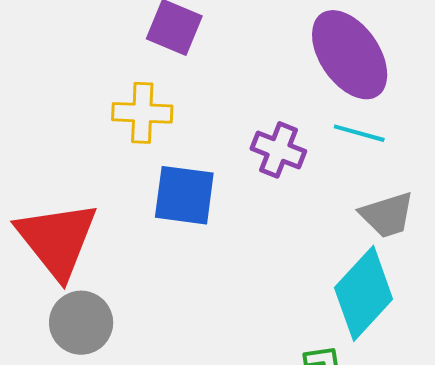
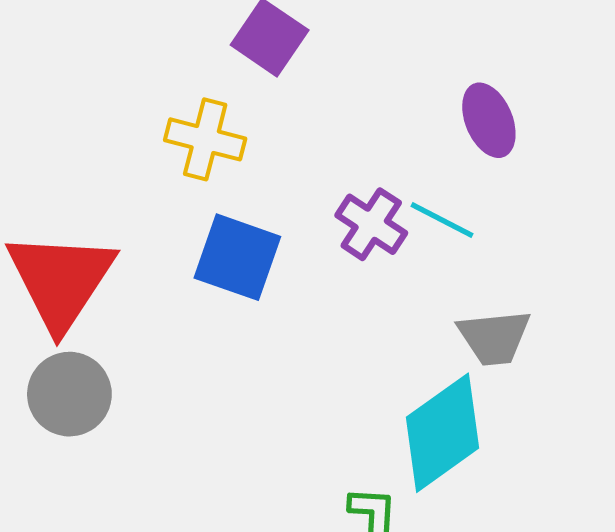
purple ellipse: (350, 55) -> (489, 120), size x0.6
cyan line: (359, 133) -> (442, 220), moved

